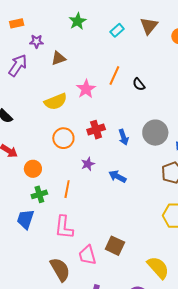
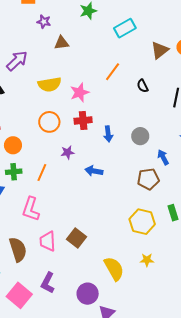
brown triangle: (149, 26) -> (160, 50), moved
cyan rectangle: (117, 30) -> (125, 28), size x1.5
purple arrow: (18, 65) -> (17, 61), moved
black semicircle: (139, 84) -> (143, 86), moved
pink star: (86, 89) -> (80, 93), moved
gray circle: (155, 133) -> (140, 136), size x0.7
blue arrow: (117, 176) -> (94, 171), turned -30

